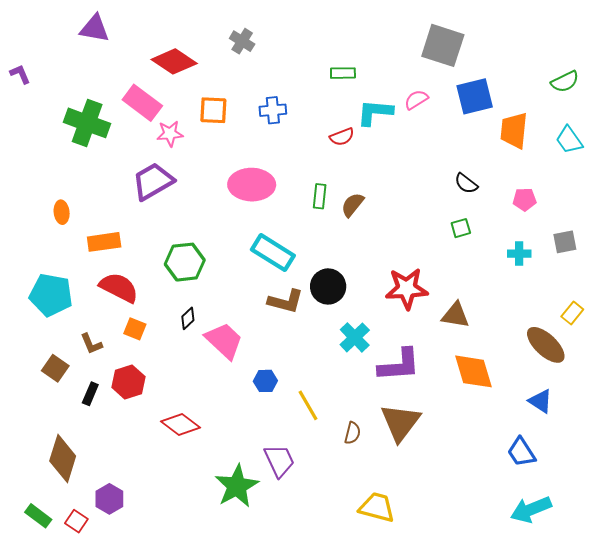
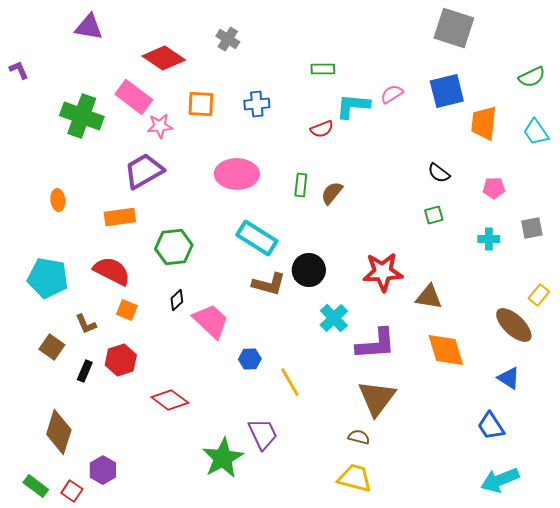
gray square: (443, 45) -> (454, 28), moved
orange rectangle: (104, 242) -> (120, 217), moved
brown semicircle: (353, 433) -> (359, 437), moved, turned -90

